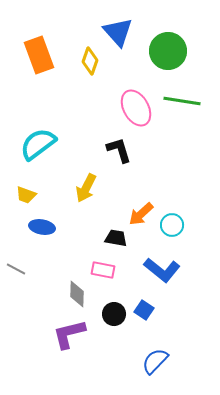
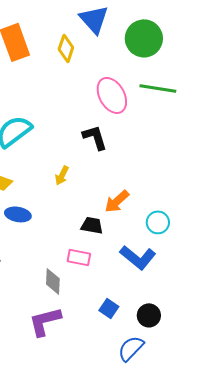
yellow arrow: (86, 188) -> (62, 175), size x0.7
cyan circle: (172, 225) -> (158, 222), moved
blue square: (144, 310) -> (109, 308), moved
black circle: (114, 314) -> (149, 315), moved

